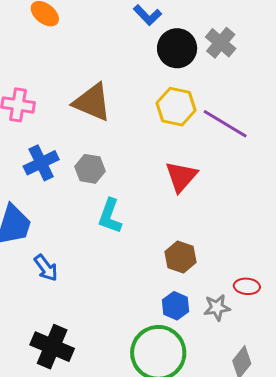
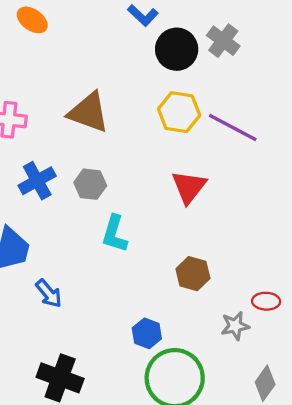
blue hexagon: (176, 306) -> (147, 333), moved

